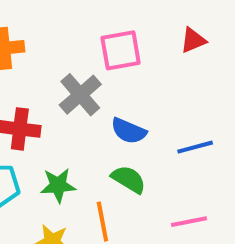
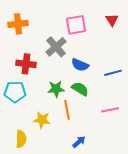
red triangle: (193, 40) -> (112, 20), turned -40
green star: (58, 185) -> (56, 89), moved

